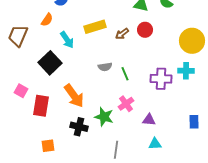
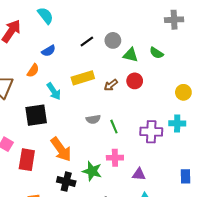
yellow circle: (192, 41) -> (183, 92), size x0.6
black square: (50, 63) -> (36, 115), turned 35
pink cross: (126, 104) -> (115, 158), turned 35

